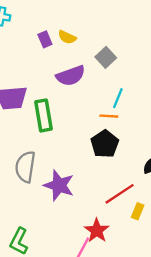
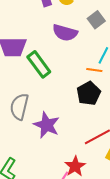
purple semicircle: (71, 76) -> (65, 33), turned 30
green rectangle: (44, 115) -> (39, 64), turned -32

